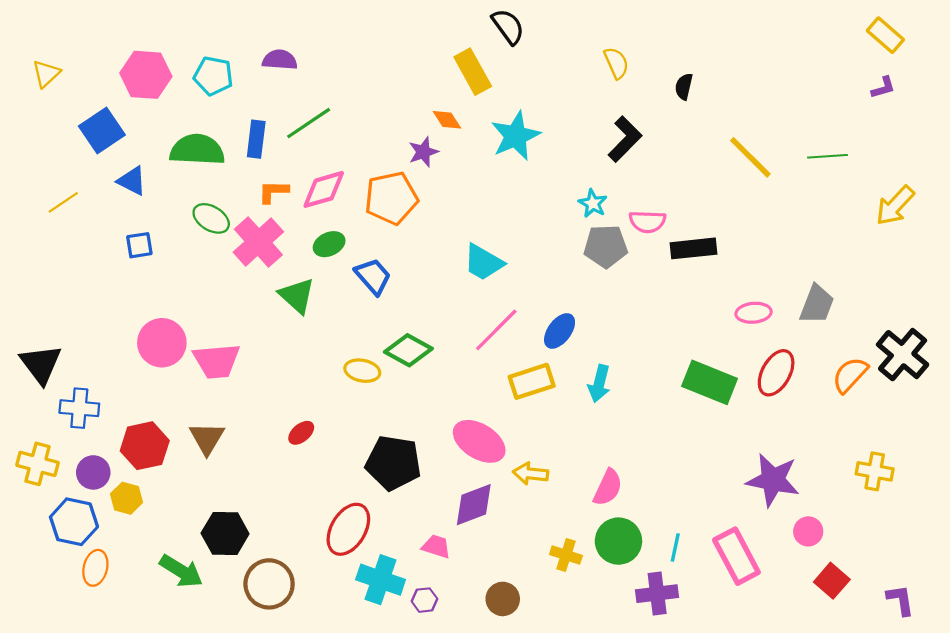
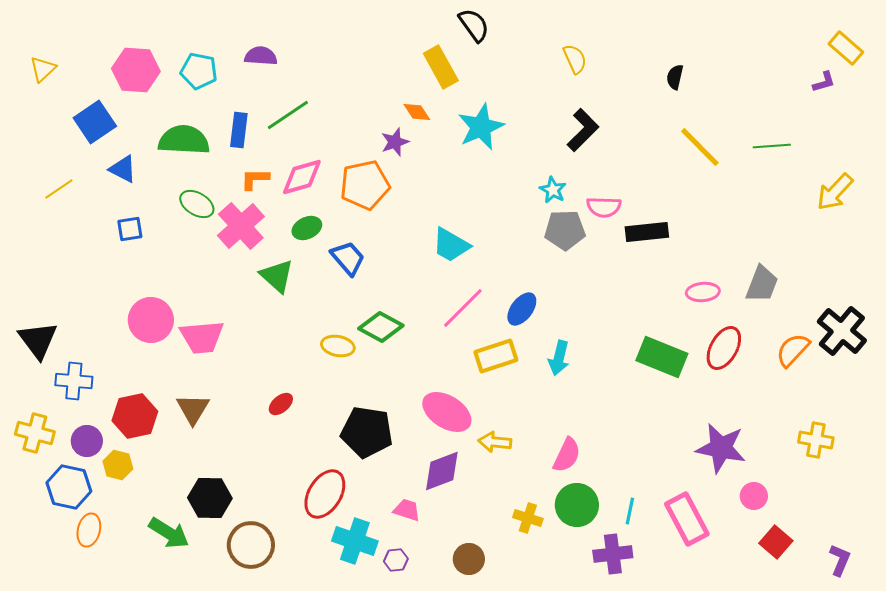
yellow rectangle: (885, 35) -> (846, 48), moved
black semicircle: (684, 87) -> (675, 77), moved
purple L-shape: (900, 600) -> (840, 560), turned 32

